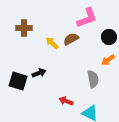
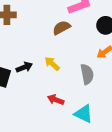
yellow arrow: (52, 43) -> (52, 64), moved

